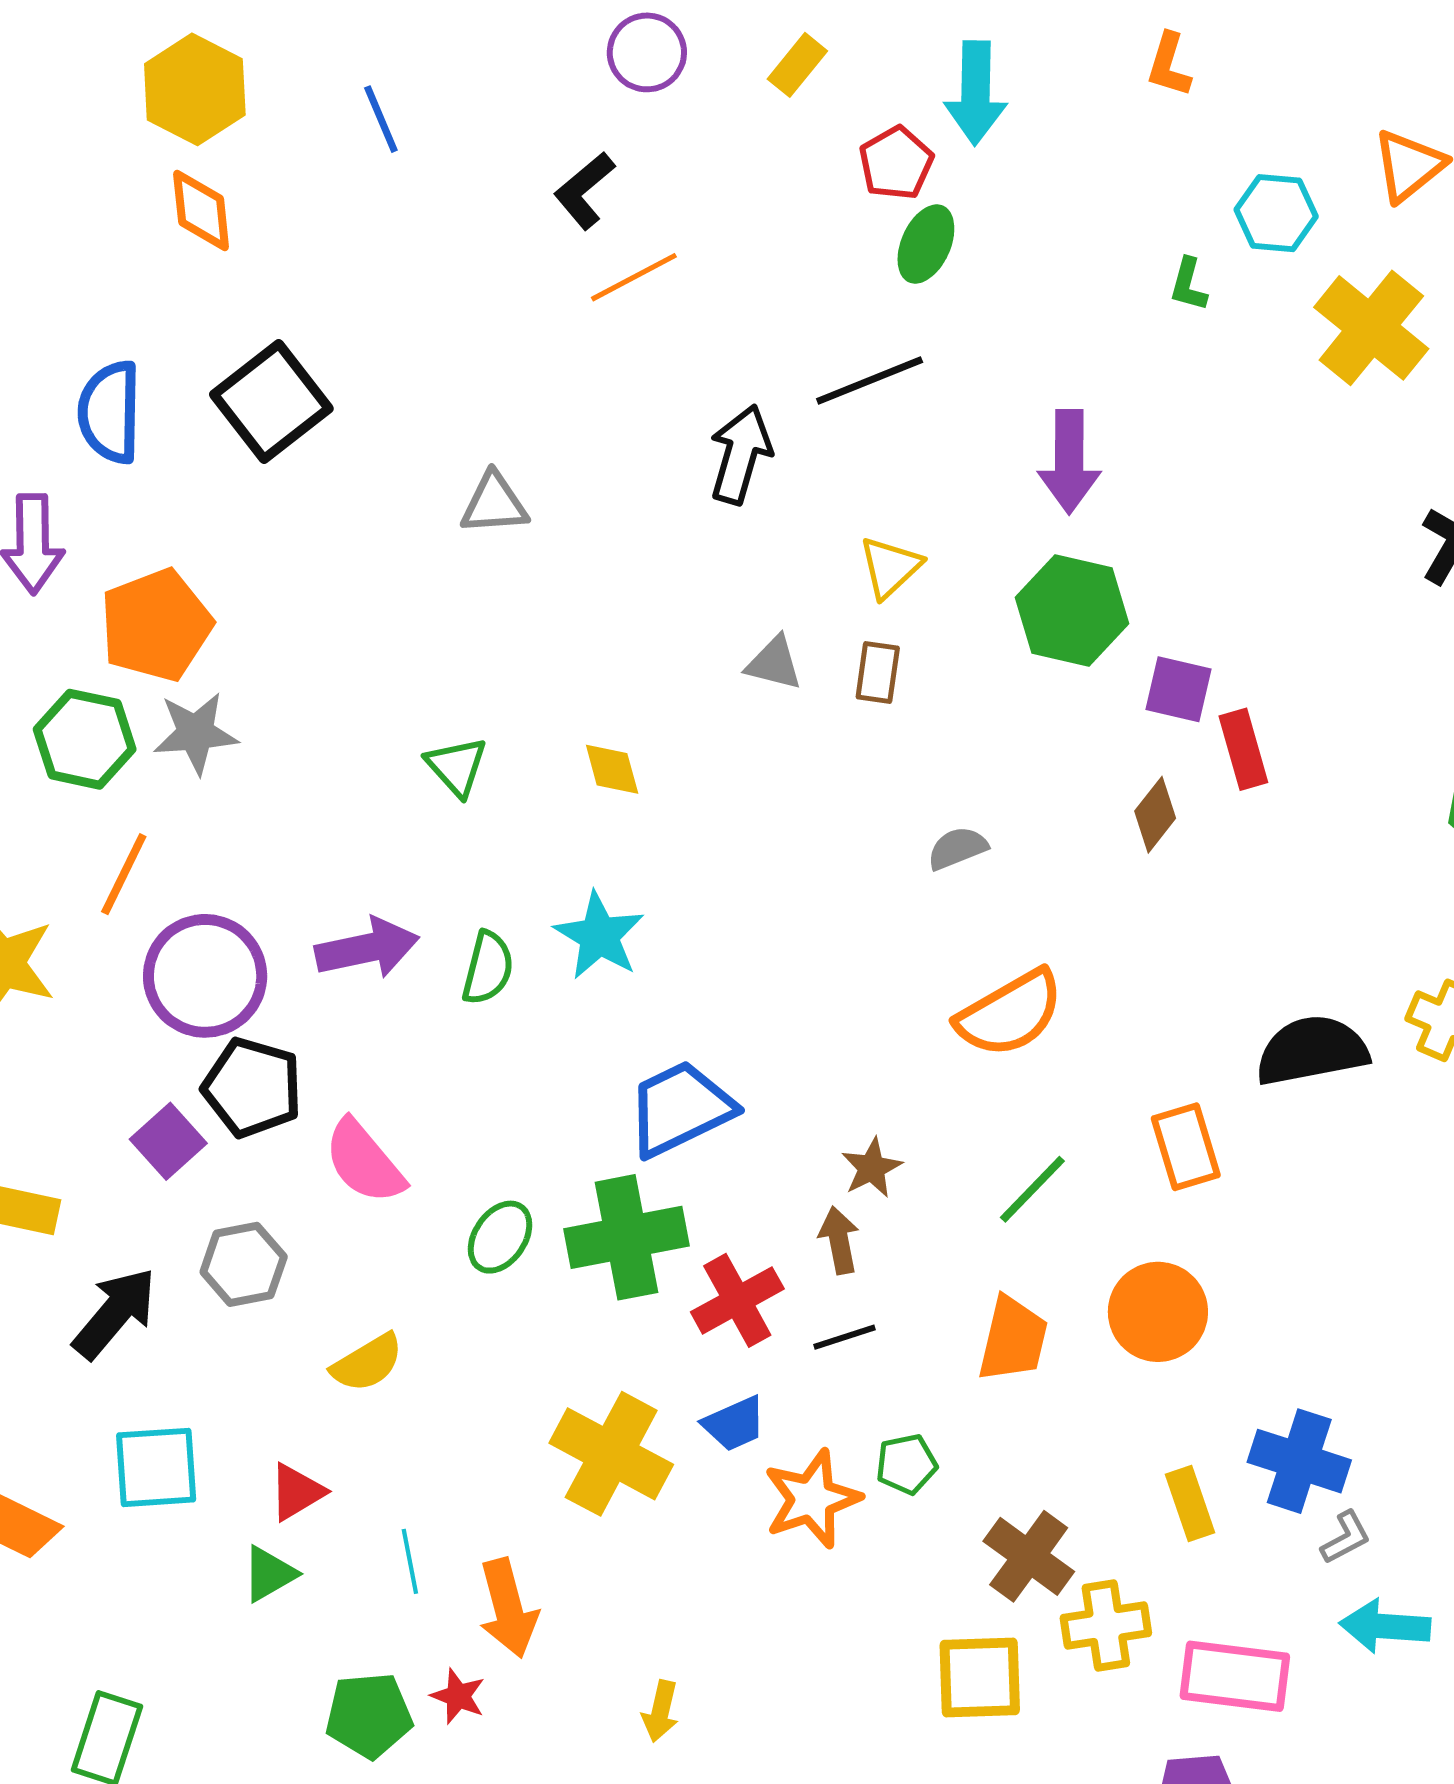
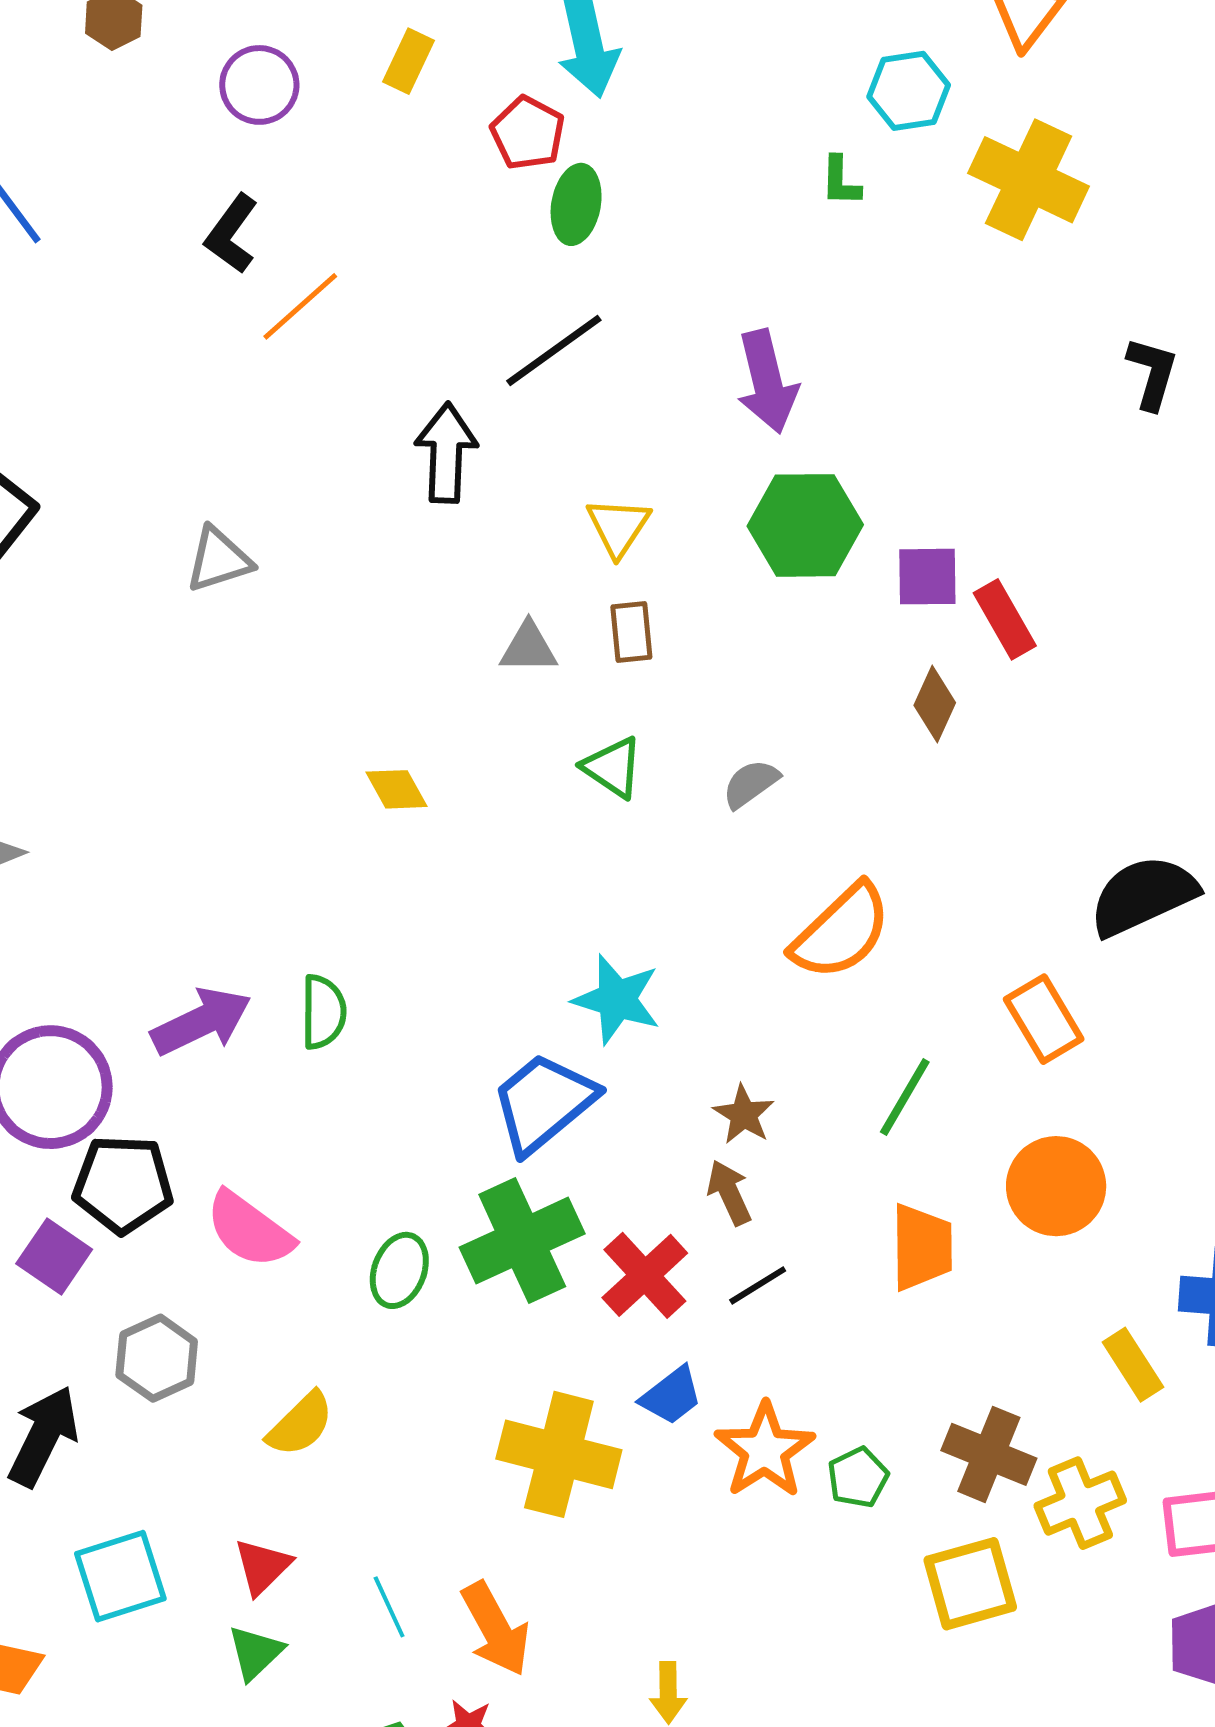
green triangle: (457, 766) -> (613, 767), moved
cyan star: (599, 936) -> (617, 999), moved
green pentagon: (906, 1464) -> (858, 1477), moved

